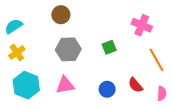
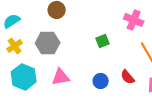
gray hexagon: (68, 49) -> (48, 43), moved

